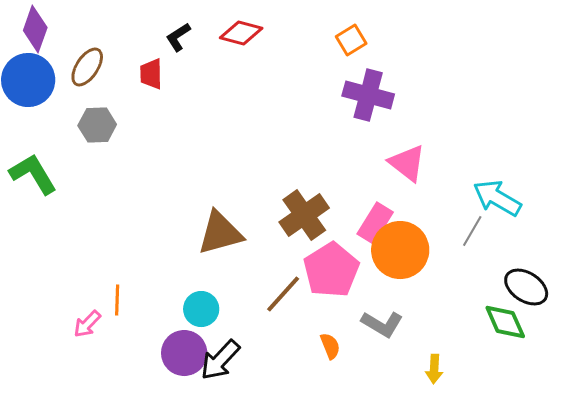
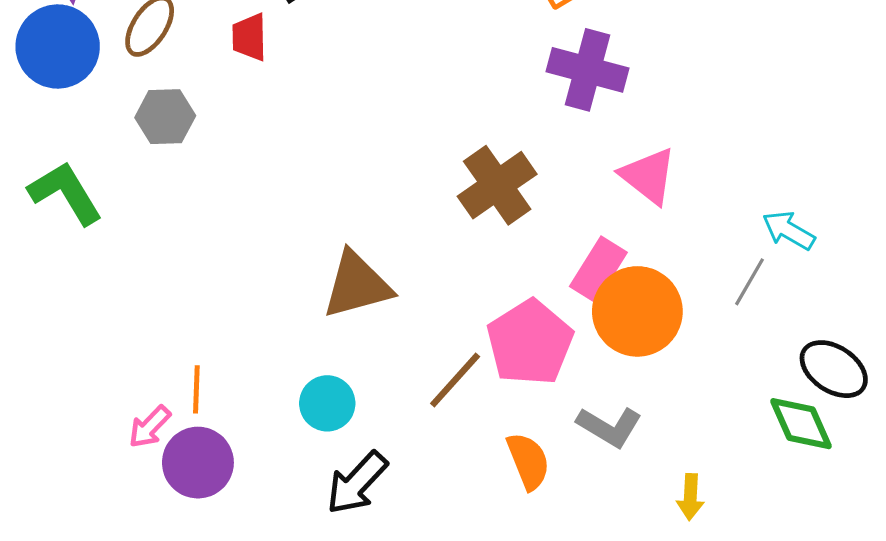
cyan arrow: (497, 198) -> (789, 230), size x0.7
brown cross: (304, 215) -> (497, 185), moved
orange semicircle: (330, 346) -> (528, 461), size x1.4
purple circle: (184, 353) -> (198, 463), moved

